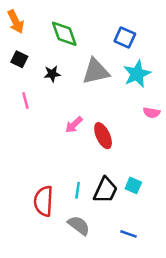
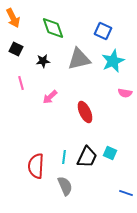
pink arrow: (74, 125) -> (50, 97), moved
gray semicircle: (79, 225) -> (65, 186), turned 30
blue line: (128, 234) -> (126, 193), moved

